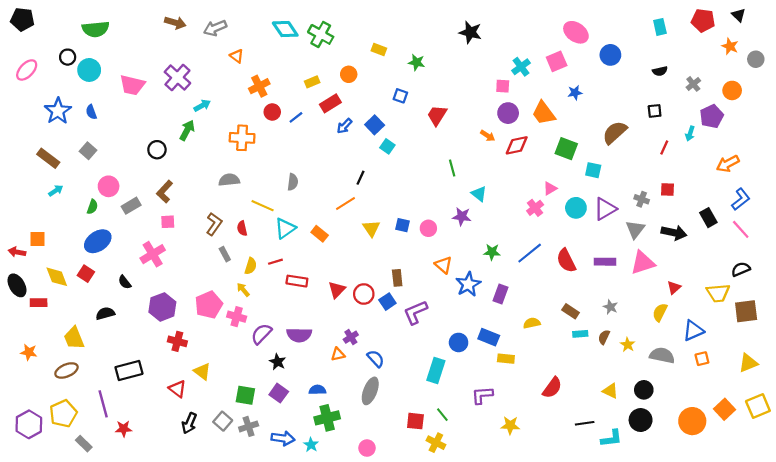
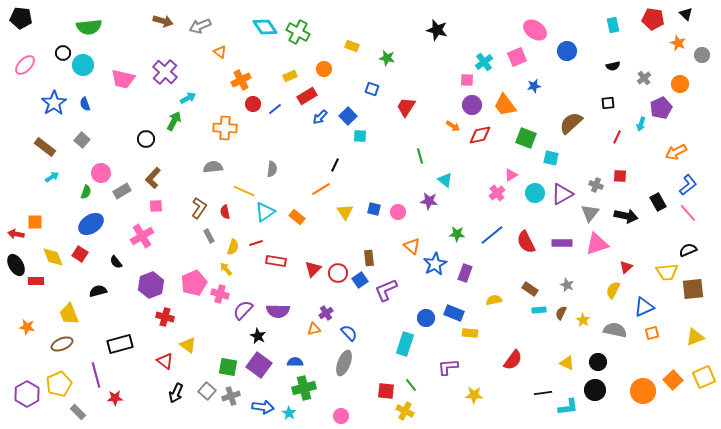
cyan square: (387, 146) -> (360, 136), turned -32
purple square: (279, 393) -> (259, 365), size x1.4

